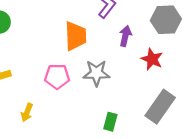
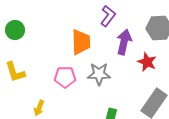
purple arrow: (125, 36) -> (124, 42), size x1.4

